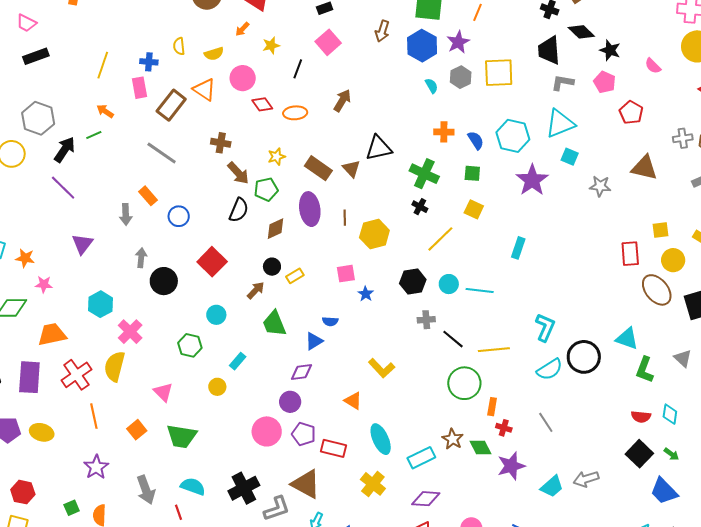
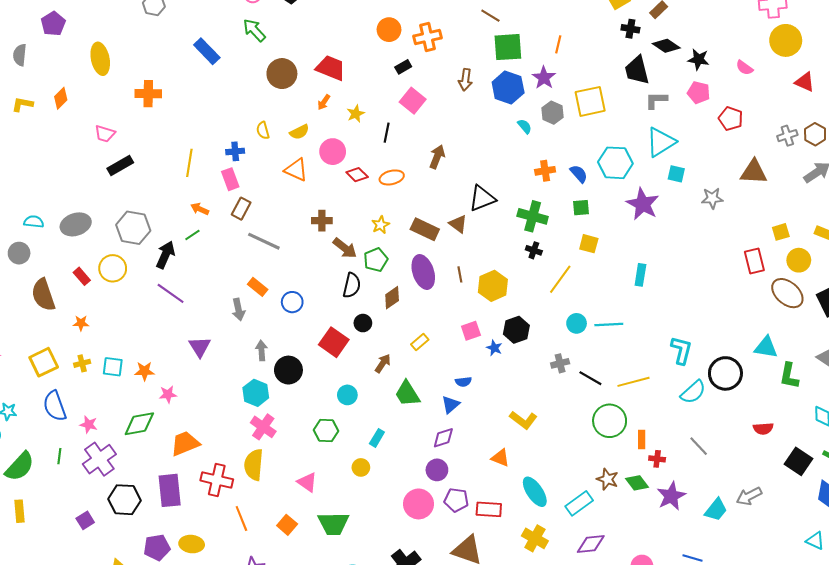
brown rectangle: (171, 105) -> (241, 209), moved, size x0.7
black circle: (272, 267) -> (363, 323), moved
black hexagon: (413, 282) -> (516, 330), moved
cyan hexagon: (100, 304) -> (256, 393), moved
red cross: (76, 375) -> (217, 480), turned -32
red semicircle: (641, 417) -> (763, 429), moved

